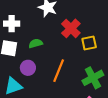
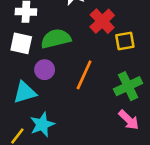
green semicircle: (36, 43) -> (56, 39), size x1.6

